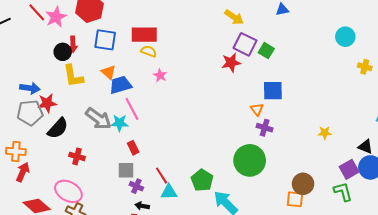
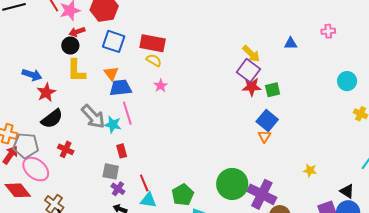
yellow arrow: (234, 17) -> (251, 54), moved
red arrow: (73, 44) -> (77, 32), moved, turned 63
green square: (266, 51) -> (273, 90), moved, turned 35
red star: (231, 63) -> (252, 87), moved
blue square: (273, 91) -> (267, 121), turned 30
red star: (47, 103) -> (46, 92), turned -30
orange triangle: (257, 109) -> (264, 136), moved
gray pentagon: (30, 113) -> (26, 146), moved
purple cross: (265, 128) -> (262, 194), moved, size x1.8
pink ellipse: (68, 191) -> (36, 169), moved

